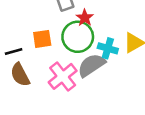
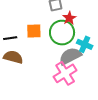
brown semicircle: (20, 75) -> (13, 57), turned 126
pink cross: (63, 76) -> (65, 73), moved

